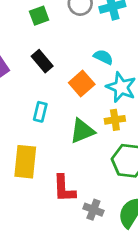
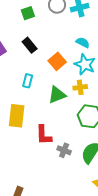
cyan semicircle: (103, 57) -> (83, 43), moved

